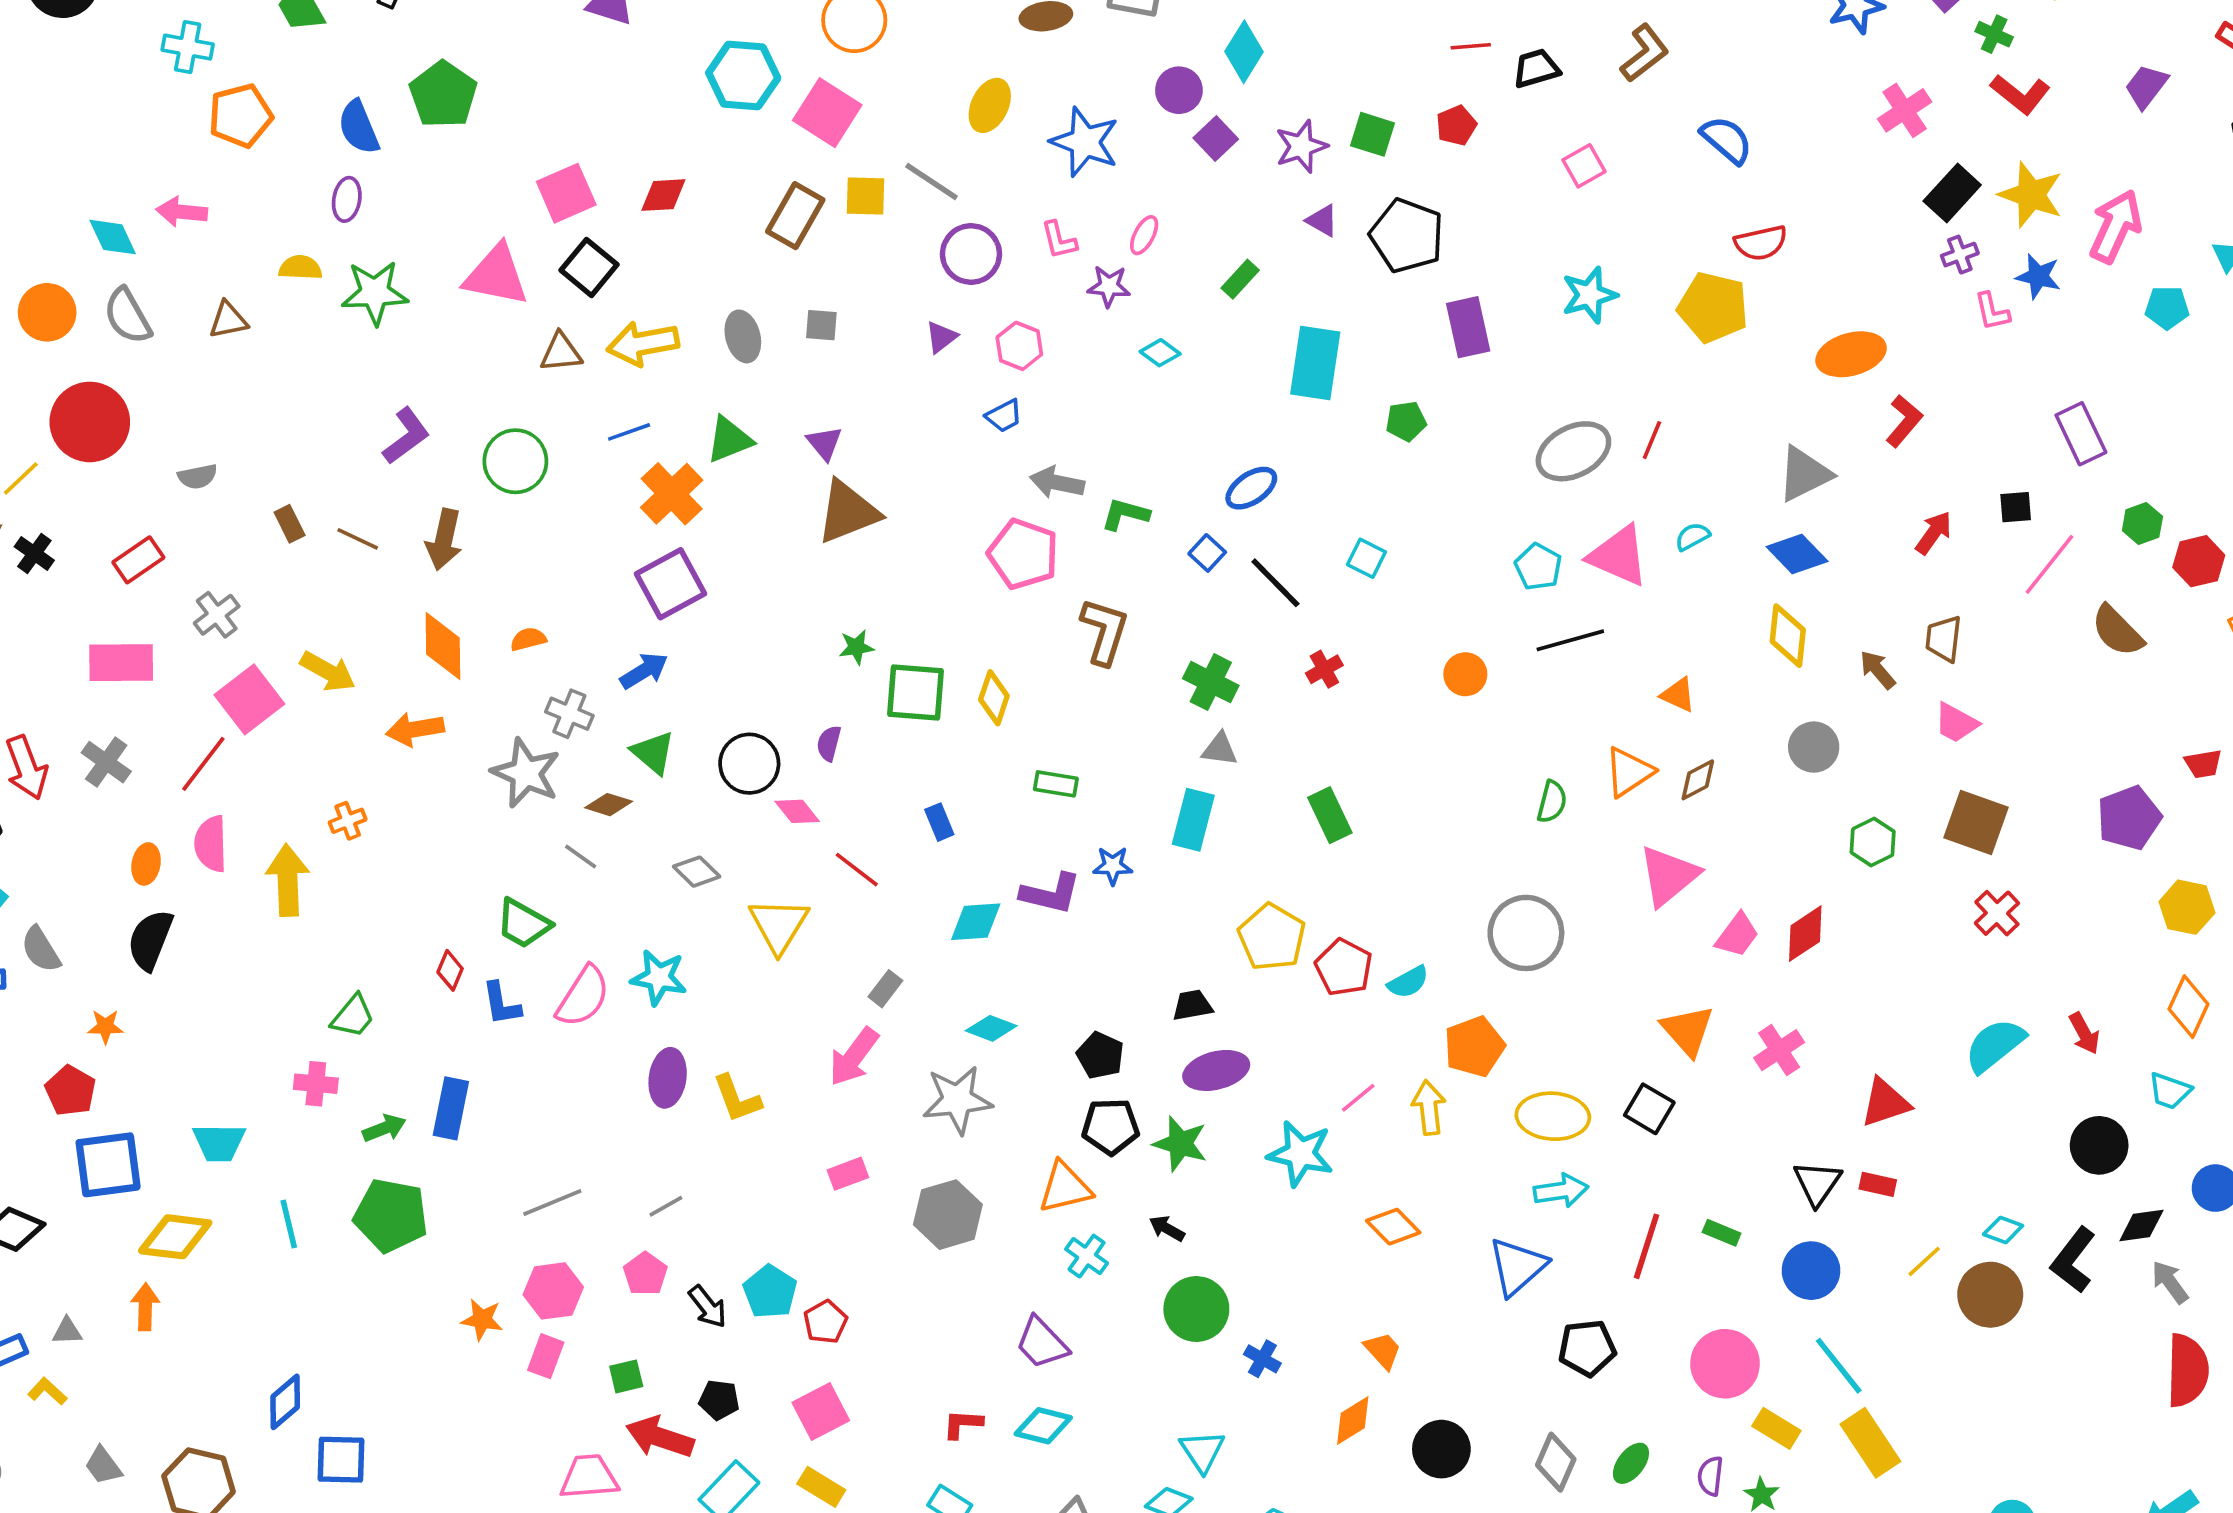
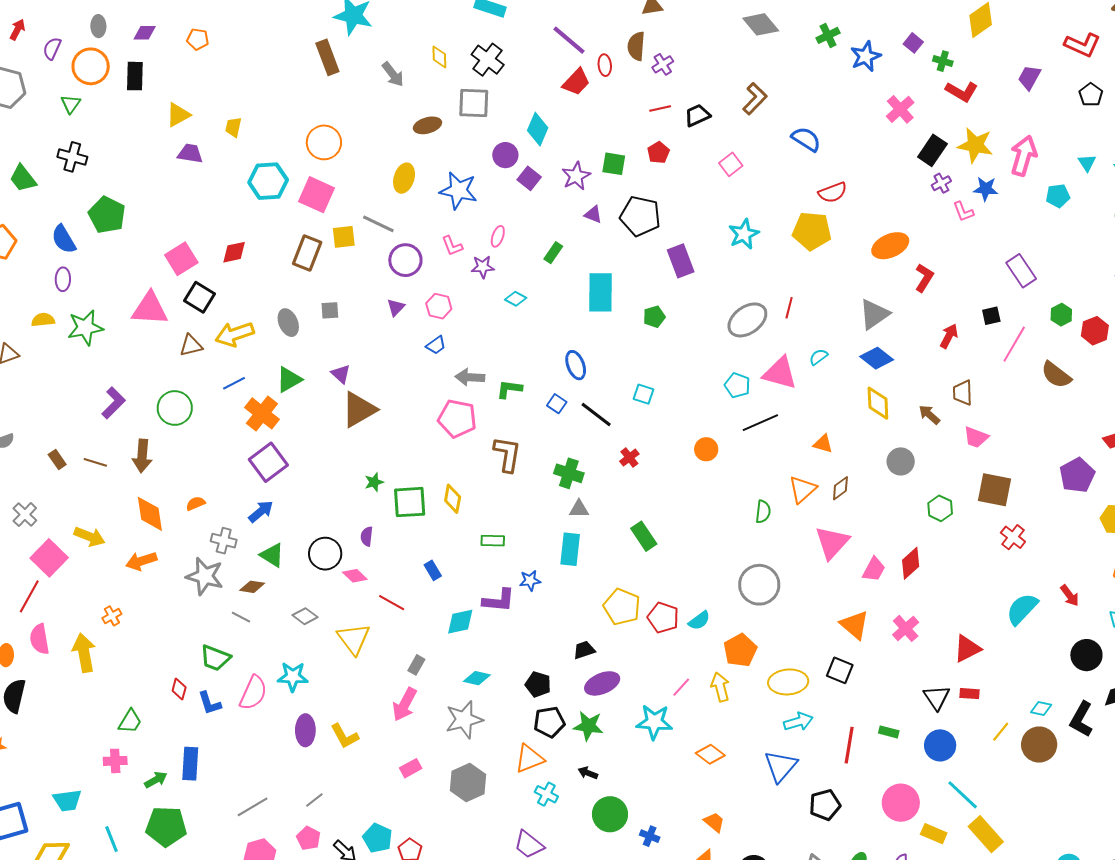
blue ellipse: (1251, 488) -> (576, 365), turned -68

